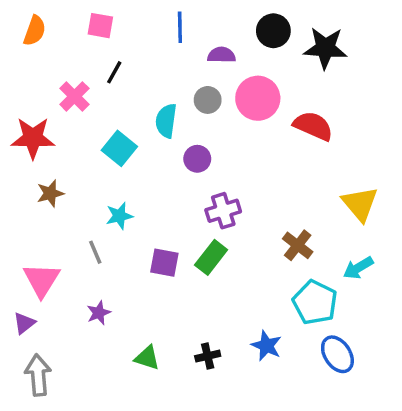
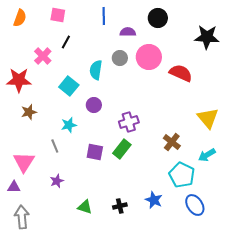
black star: (325, 48) -> (207, 37), moved
purple circle: (197, 159) -> (94, 105), moved
purple triangle: (24, 323) -> (14, 187), turned 40

